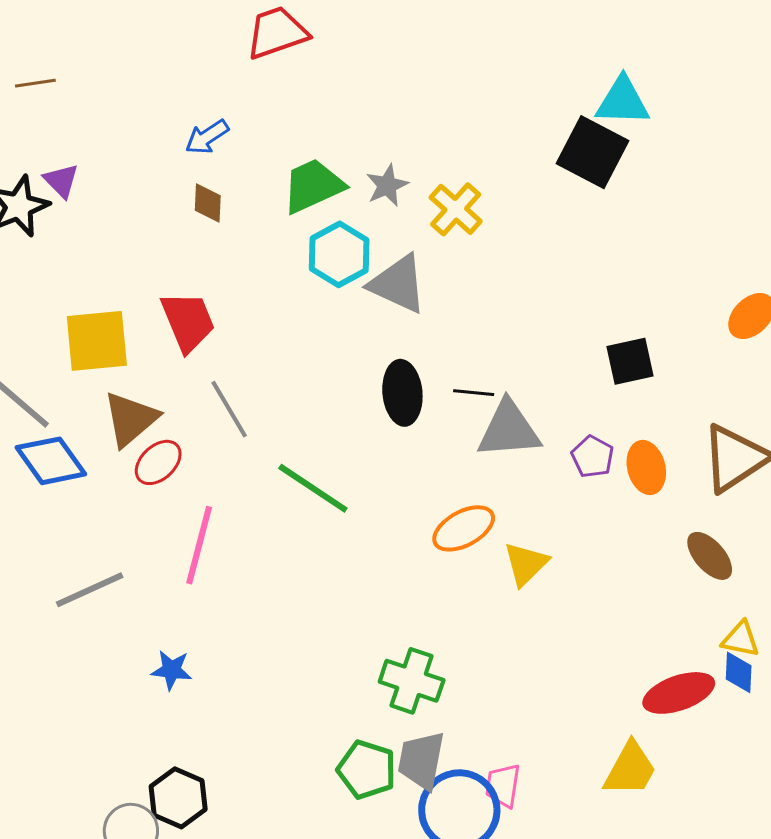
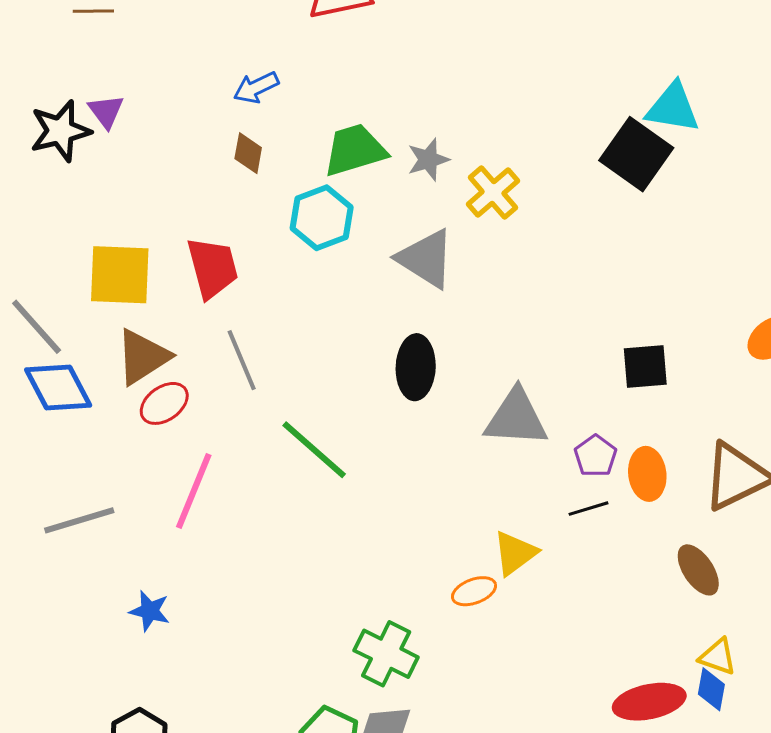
cyan hexagon: (339, 254) -> (322, 218), moved
black line: (474, 393) -> (589, 509), moved, turned -30
orange ellipse: (464, 528) -> (474, 591), moved, size x0.7

